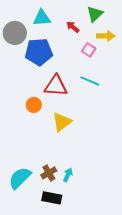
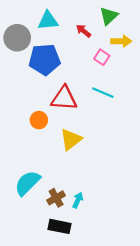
cyan semicircle: (20, 178) -> (27, 183), moved

